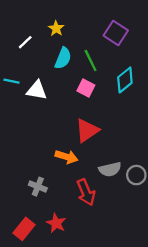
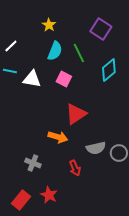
white line: (25, 42) -> (11, 46), moved
pink square: (86, 88) -> (64, 79), moved
red arrow: (86, 192) -> (75, 168), size x0.7

